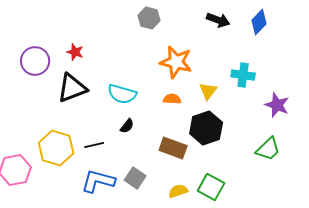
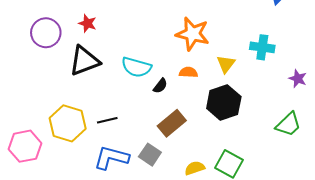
purple star: (277, 105) -> (298, 79), size x0.7
black semicircle: (127, 126) -> (160, 86), moved
brown rectangle: (173, 148) -> (172, 123), moved, turned -60

